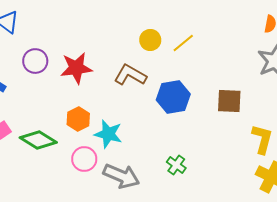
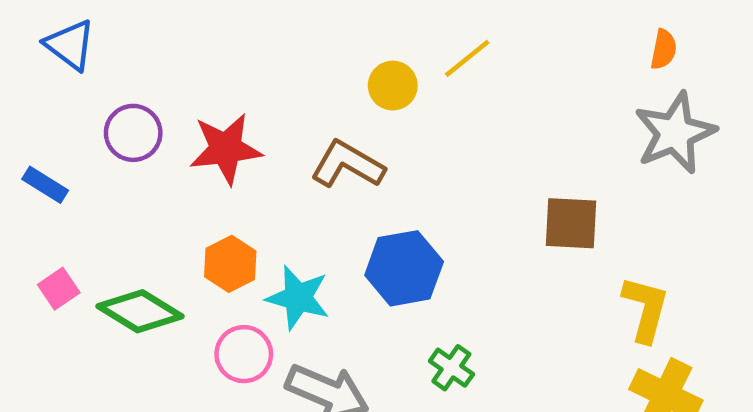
yellow line: (183, 43) -> (467, 58), moved
blue hexagon: (173, 97) -> (404, 268), moved

